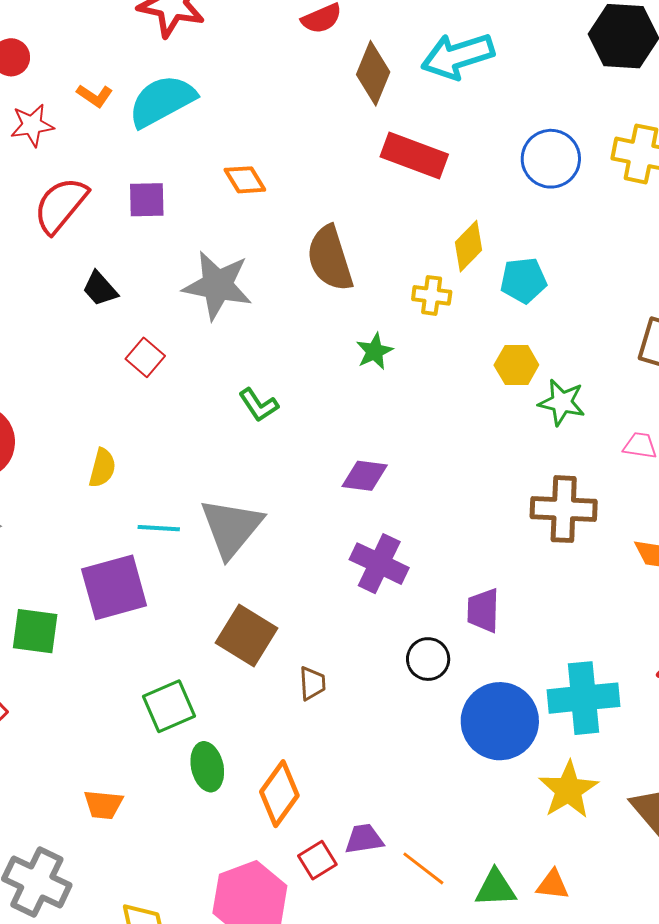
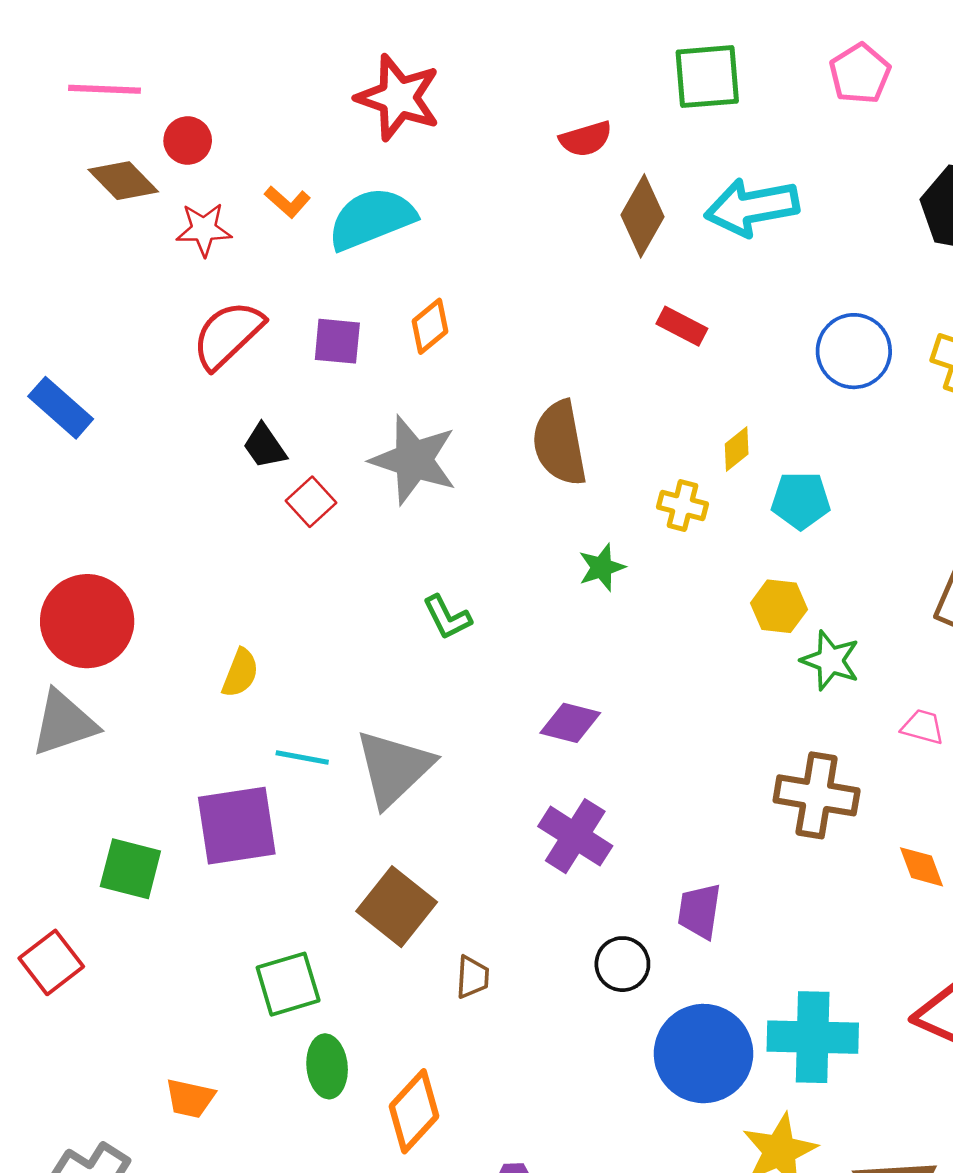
red rectangle: (414, 156) -> (682, 326), size x0.6
orange diamond: (245, 180) -> (430, 326), moved, turned 75
yellow diamond: (469, 246) -> (737, 449), size x0.7
red square: (145, 357) -> (311, 502), moved

